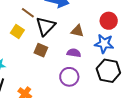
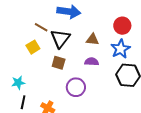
yellow square: (17, 32) -> (33, 47), turned 32
blue star: (104, 44) -> (121, 49), turned -30
purple circle: (69, 77) -> (76, 87), moved

